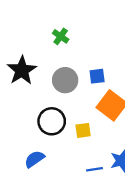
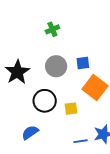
green cross: (61, 36) -> (52, 29), turned 32
black star: (22, 70) -> (17, 72), moved

